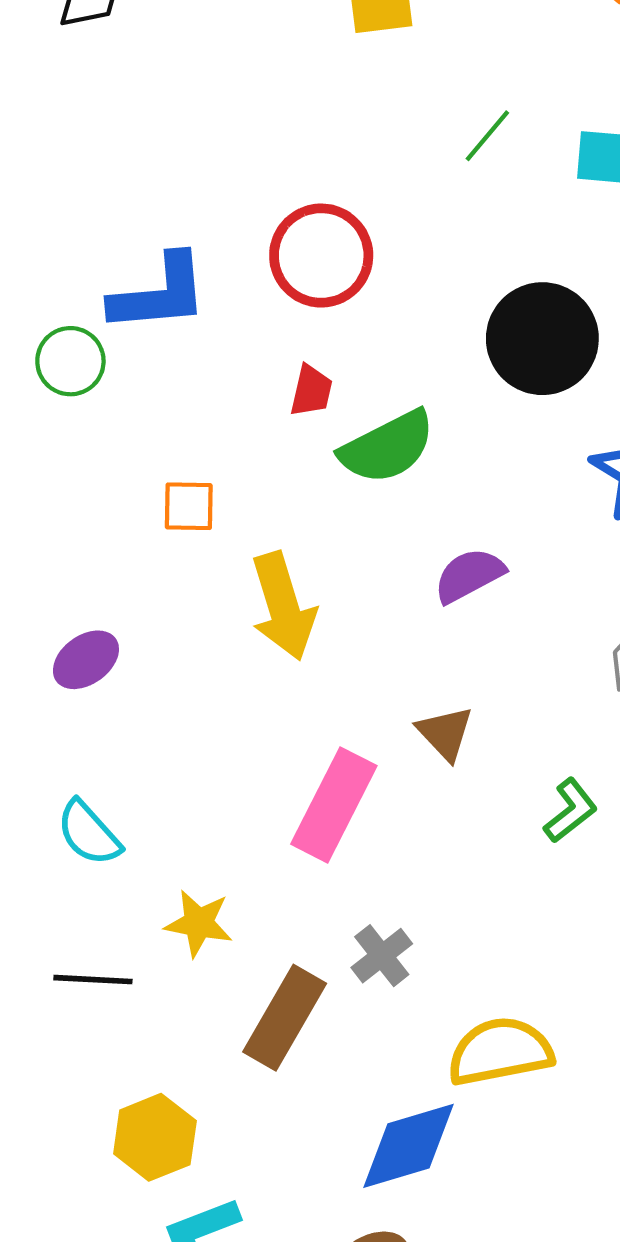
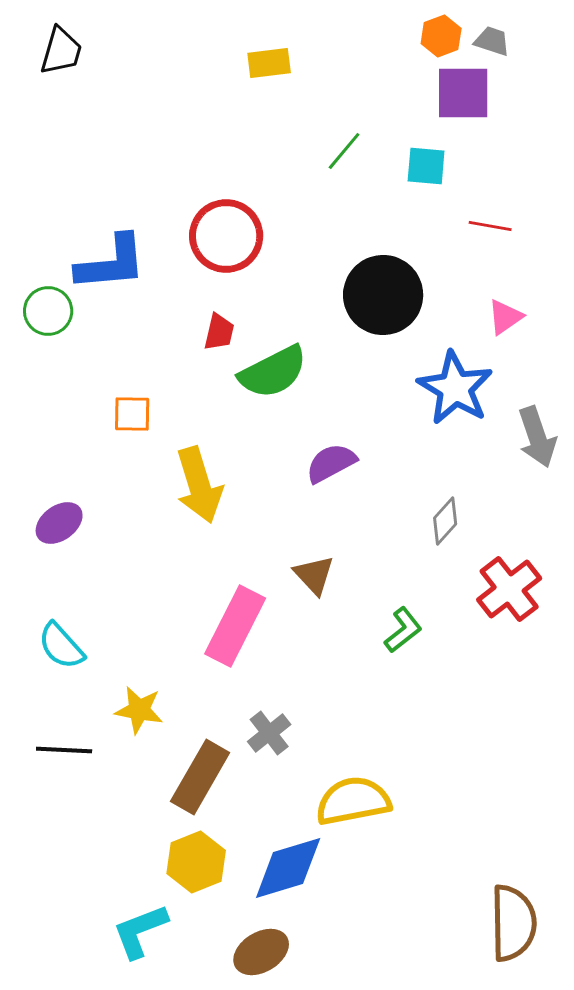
yellow hexagon: (155, 1137) -> (196, 862), moved

